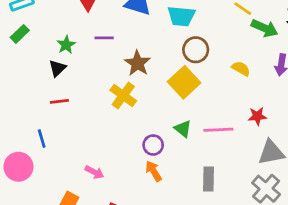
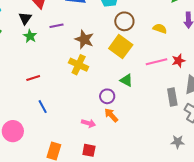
black triangle: (57, 68) -> (25, 18), moved
pink line: (218, 130) -> (157, 62), moved
blue line: (42, 139) -> (43, 107), moved
pink arrow: (94, 172) -> (89, 123), moved
gray rectangle: (209, 179) -> (172, 97), moved

